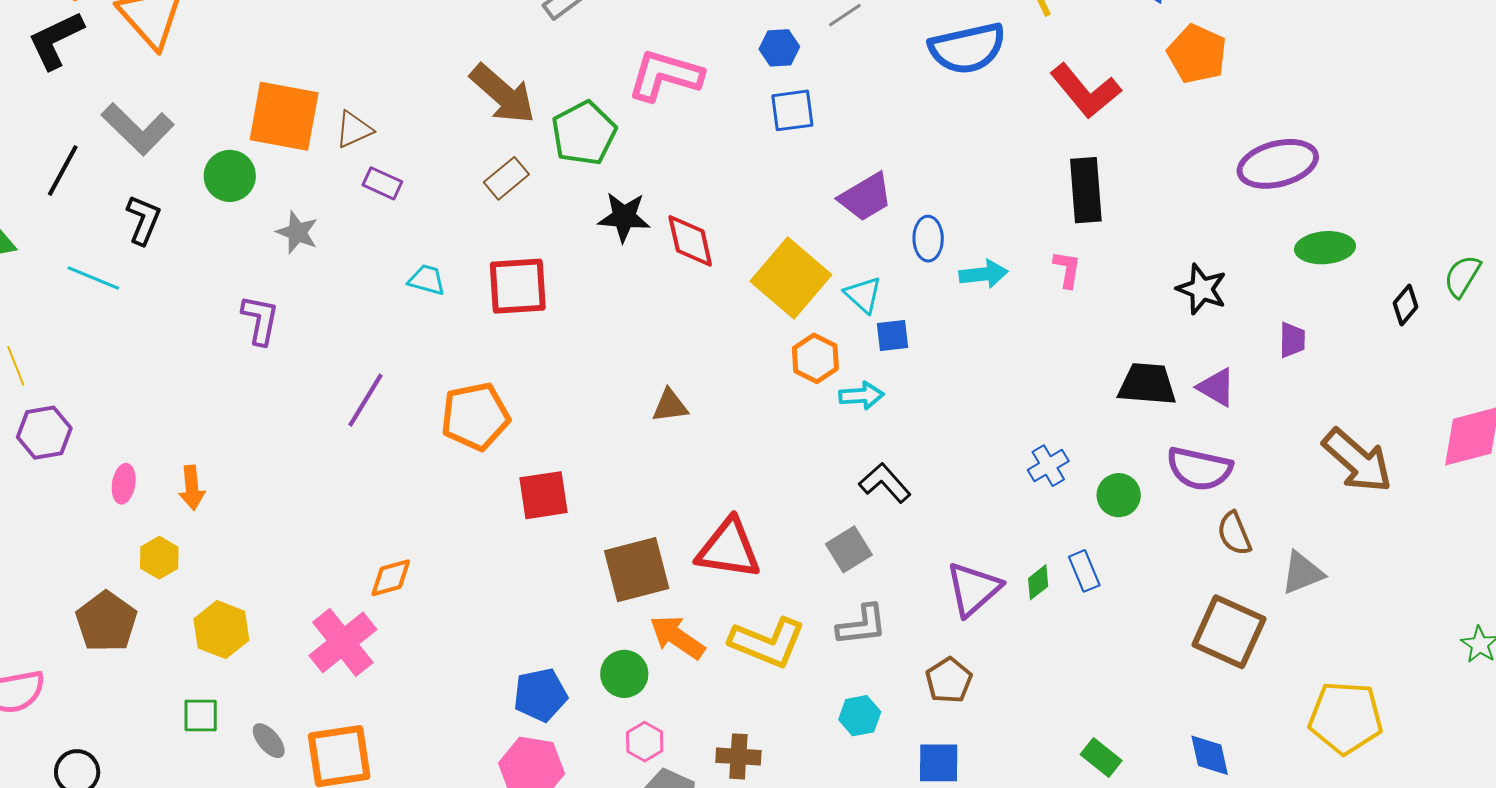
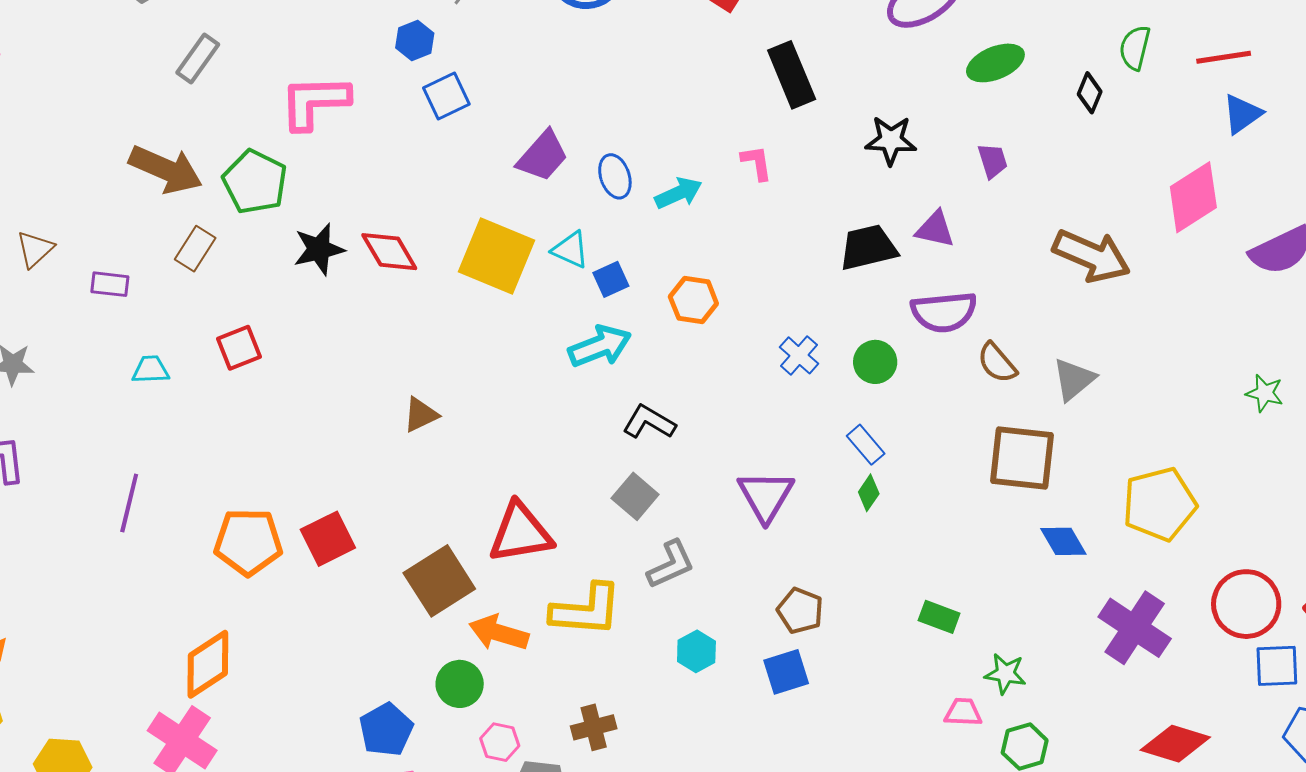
purple rectangle: (382, 183) -> (110, 284), moved
black rectangle: (1086, 190) -> (792, 75), moved
red square: (518, 286) -> (239, 348), size x0.7
orange hexagon: (815, 358) -> (693, 300), moved
cyan arrow: (861, 396) -> (600, 346), size x1.4
orange pentagon: (475, 416) -> (248, 542), moved, turned 30
orange diamond: (391, 578) -> (208, 664), size x1.5
green diamond: (1038, 582) -> (869, 493), moved
brown pentagon: (949, 680) -> (800, 611), moved
blue diamond: (1210, 755) -> (1063, 541), moved

